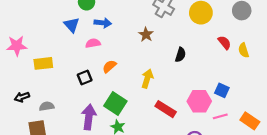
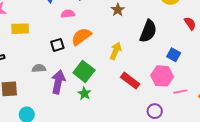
black semicircle: (180, 55) -> (148, 31), size x1.6
orange semicircle: (109, 66) -> (81, 37), size x1.5
blue square: (222, 90) -> (174, 55), moved
gray semicircle: (47, 106) -> (39, 68), moved

